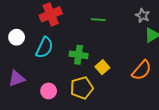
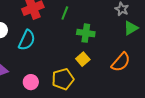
green line: (98, 20) -> (65, 13), moved, turned -72
green cross: (79, 55) -> (86, 33), moved

